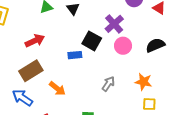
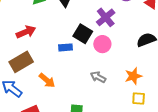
pink circle: (123, 46) -> (102, 44), moved
orange star: (143, 82) -> (133, 76), turned -30
gray arrow: (108, 84) -> (98, 77), turned -98

